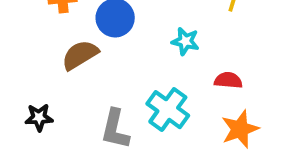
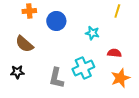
brown semicircle: (80, 55) -> (24, 44), moved, turned -108
cyan cross: (168, 110) -> (83, 68), turned 30

